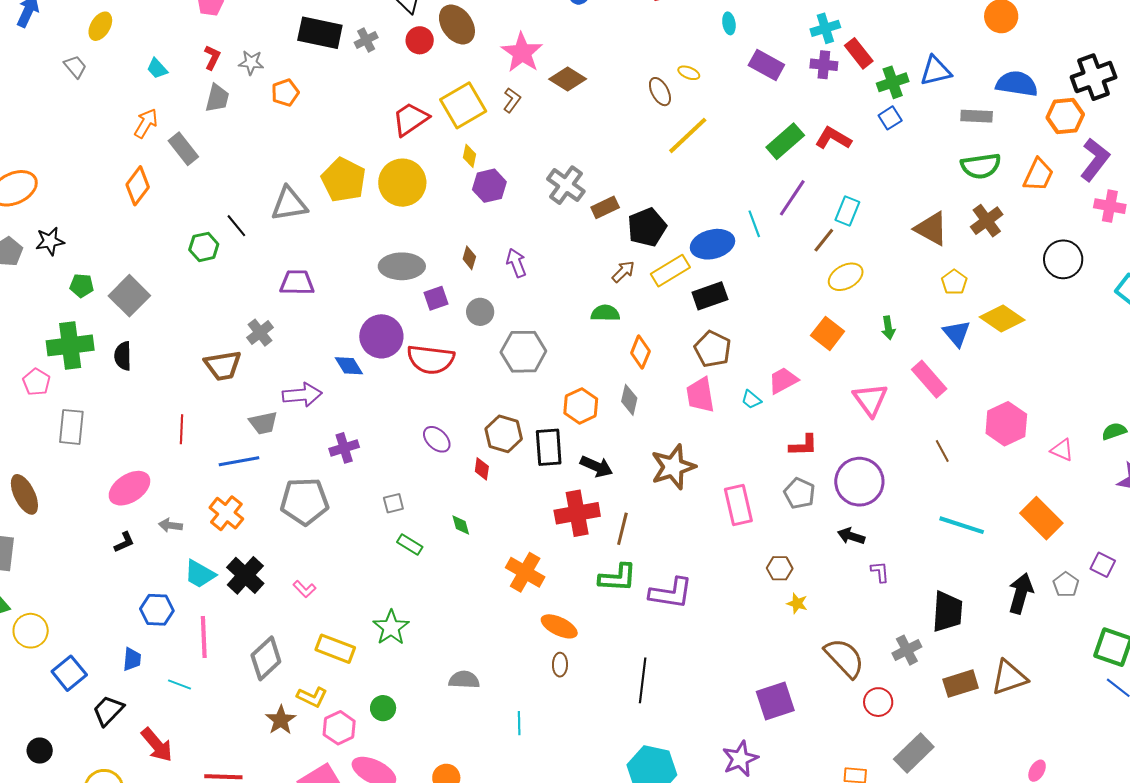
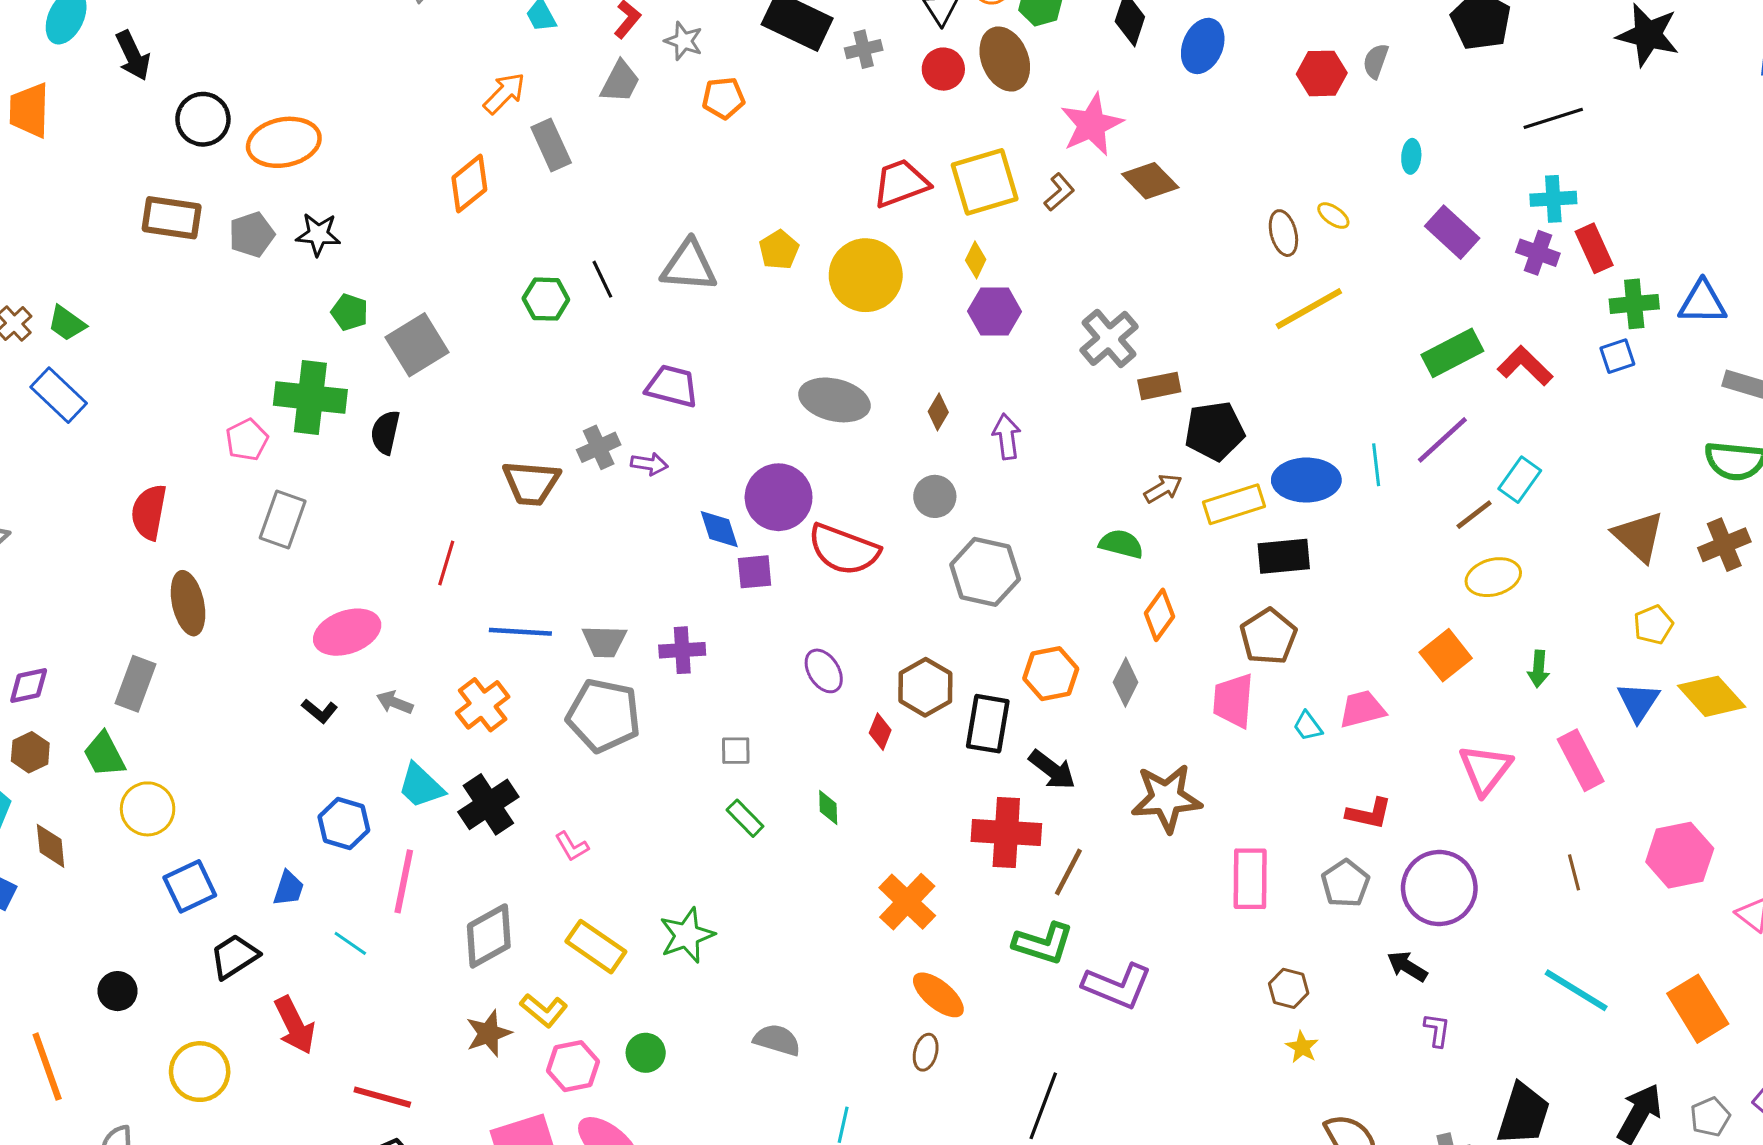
yellow pentagon: (344, 180) -> (779, 250), size x0.6
purple square: (436, 298) -> (755, 572), moved
purple arrow: (302, 395) -> (649, 464), moved, size x0.6
gray trapezoid: (263, 423) -> (604, 641), moved
black L-shape: (124, 542) -> (320, 711), turned 50

